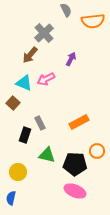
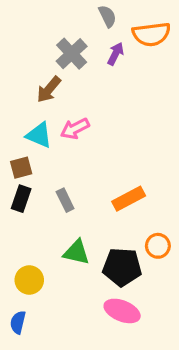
purple arrow: (71, 59) -> (116, 54), moved
brown square: (13, 103) -> (21, 168), turned 32
black rectangle: (25, 135) -> (21, 199), moved

